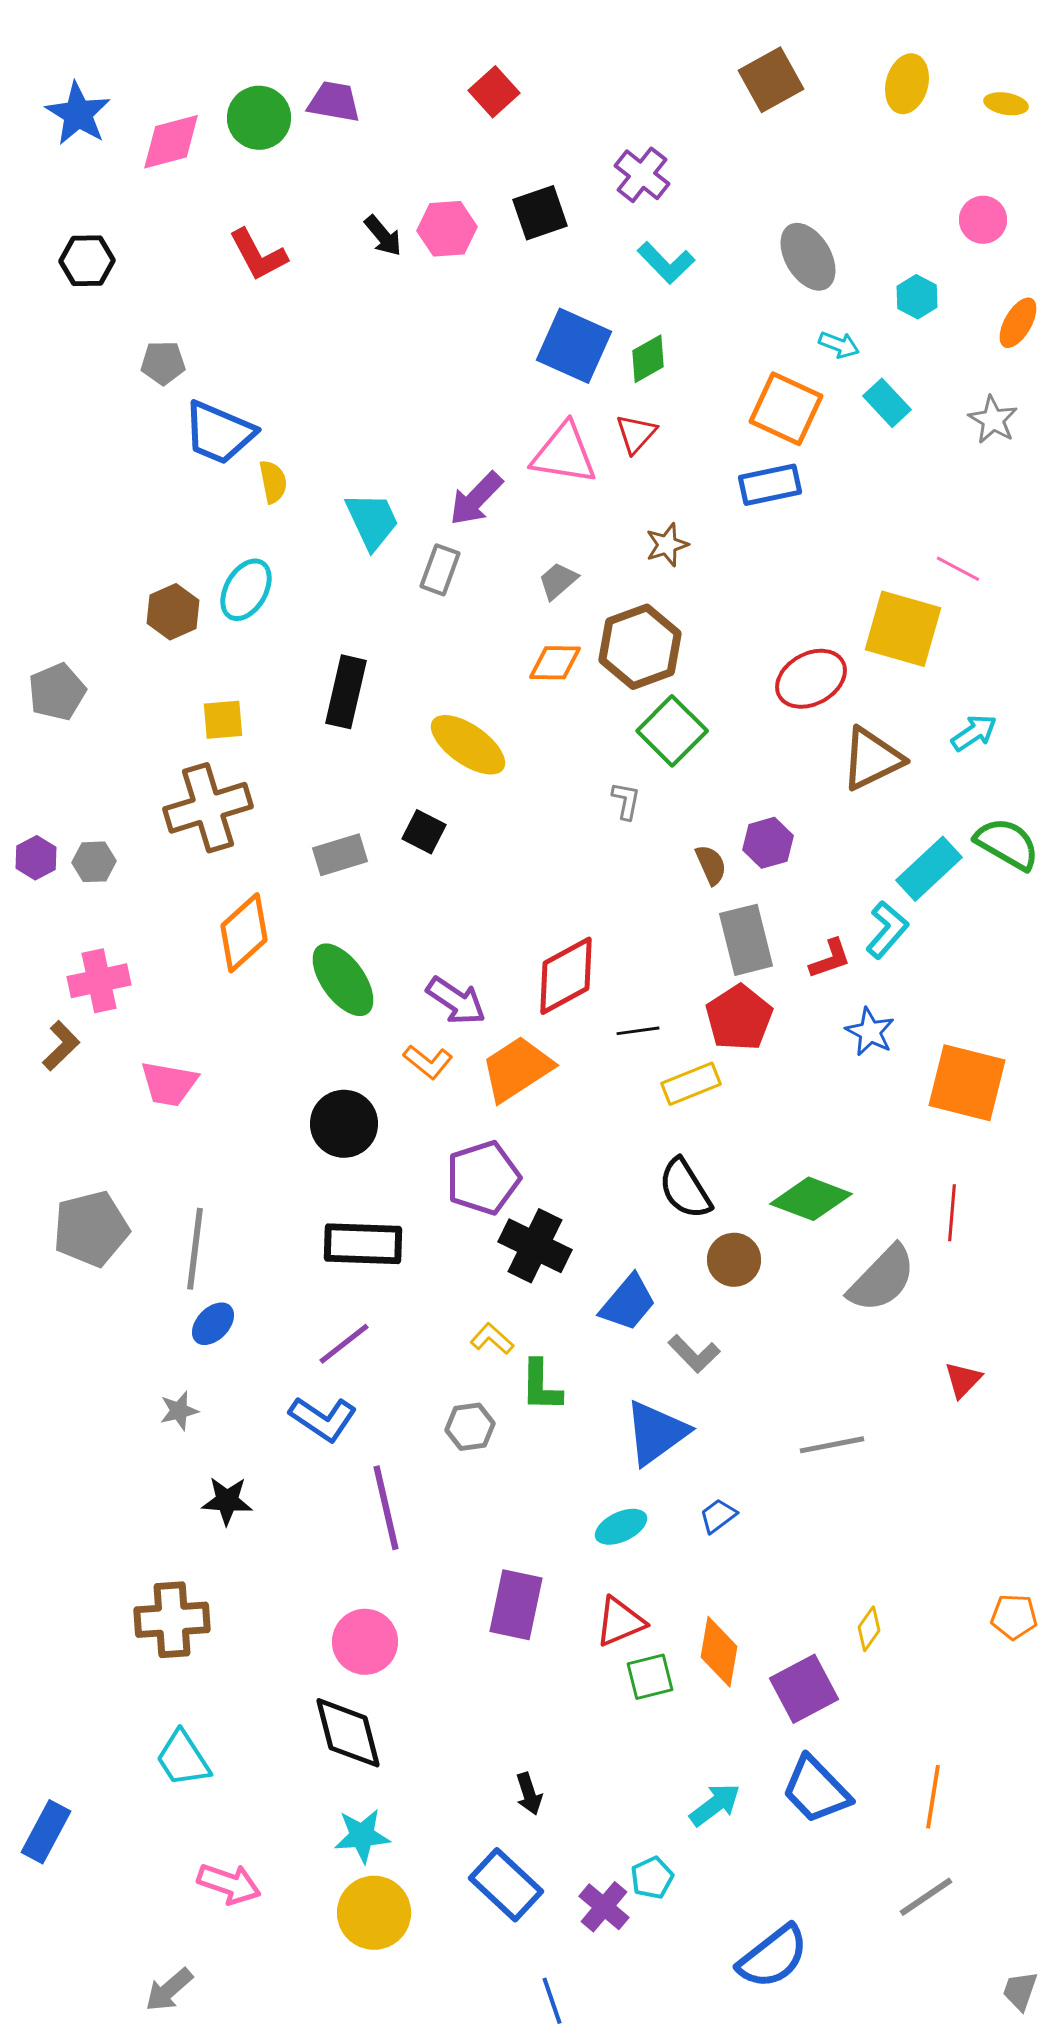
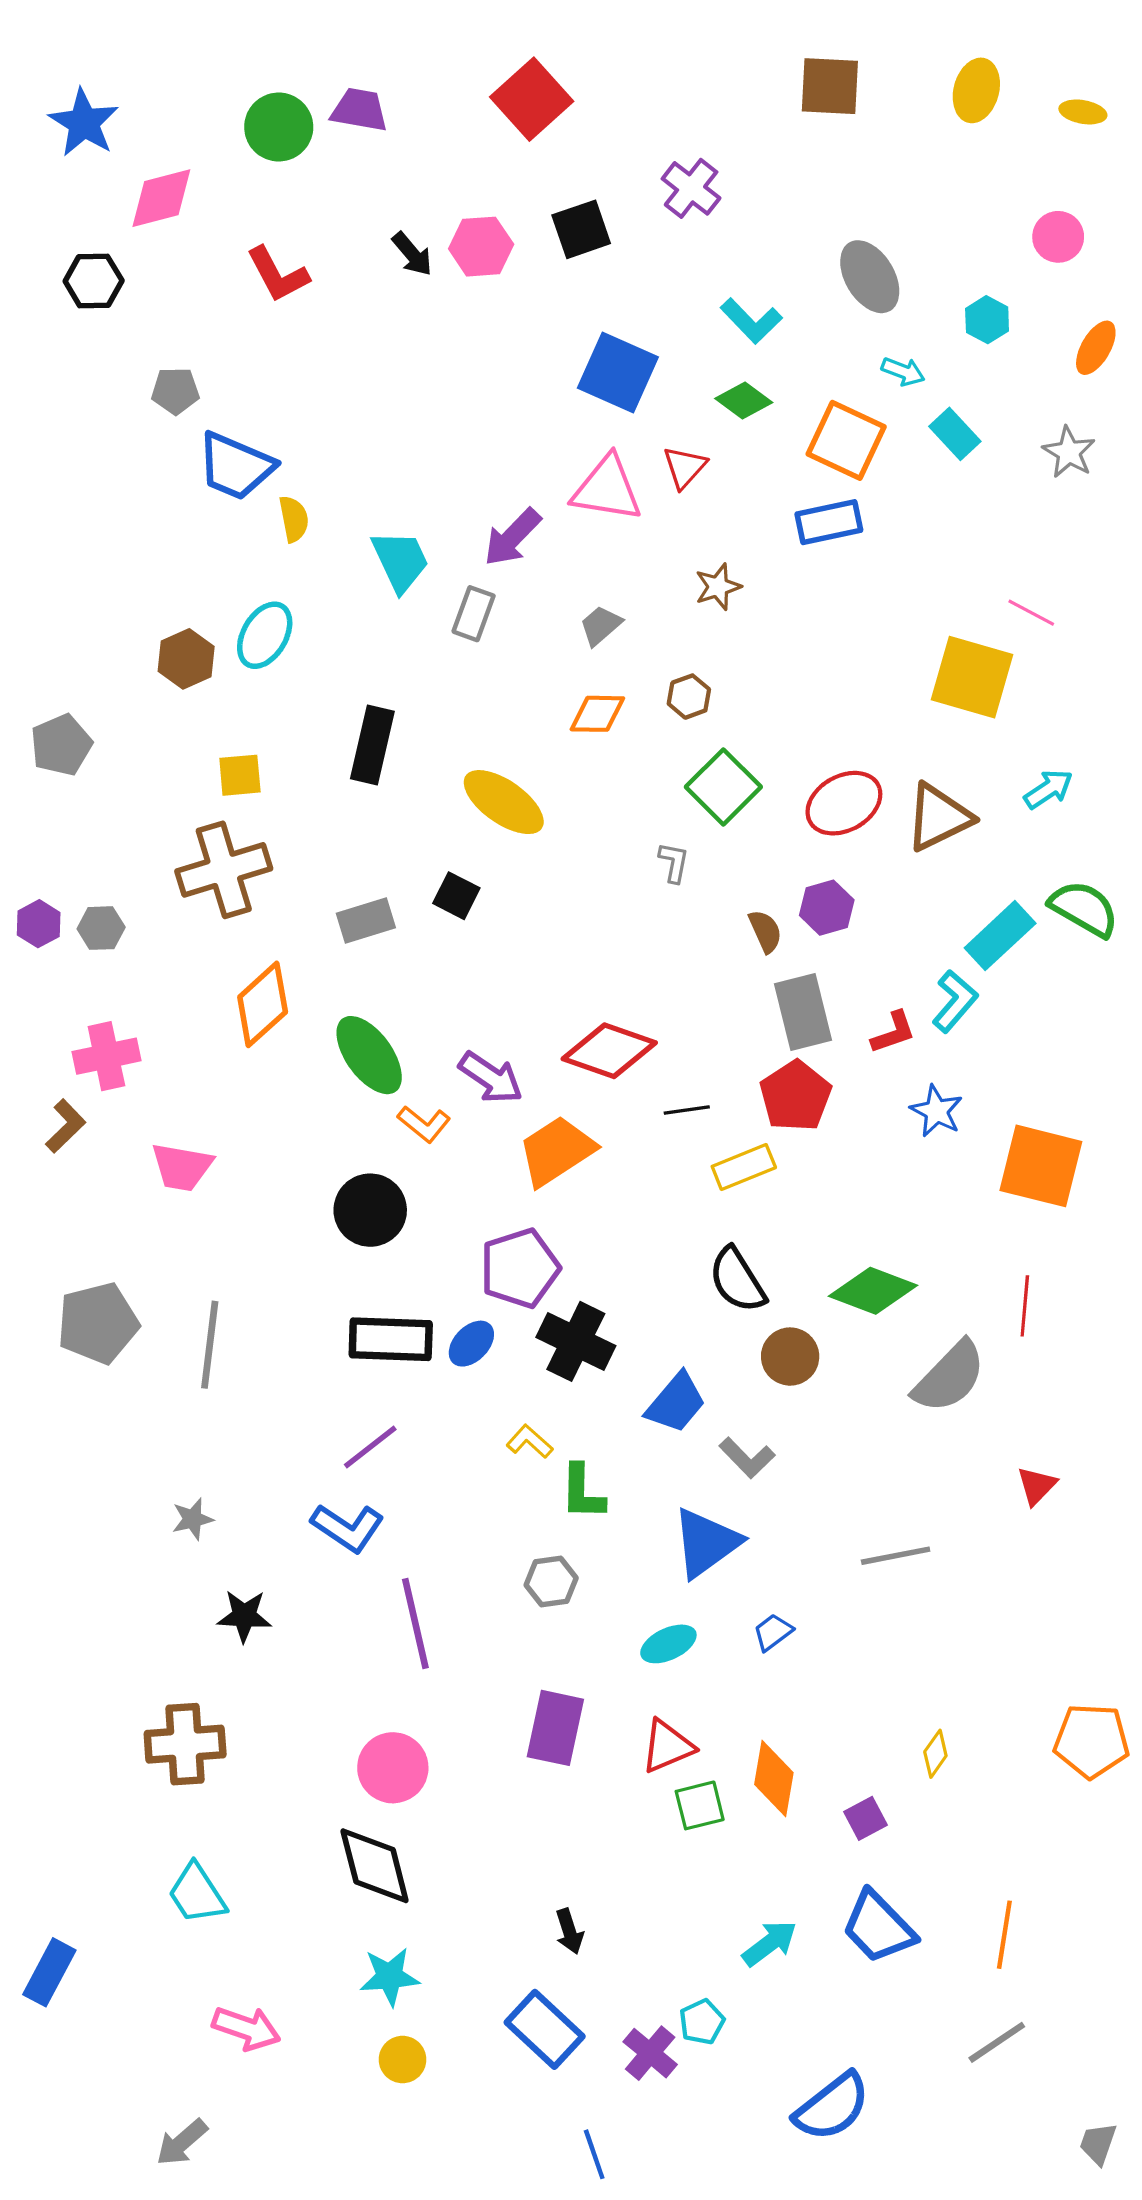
brown square: (771, 80) -> (830, 86), turned 32
red square: (494, 92) -> (532, 99), size x1.5
pink diamond: (171, 142) -> (161, 198), moved
cyan L-shape: (666, 263) -> (751, 321), moved
green diamond: (648, 359) -> (744, 400), moved, turned 66
brown hexagon: (640, 647) -> (689, 697), size x0.5
red ellipse: (811, 679) -> (844, 803), moved
red diamond: (566, 976) -> (609, 1051), turned 48
orange L-shape: (428, 1062) -> (424, 1124), moved
blue ellipse: (213, 1324) -> (471, 1344), moved
gray hexagon: (470, 1427) -> (551, 1582), moved
orange pentagon: (1014, 1617) -> (1092, 1741), size x1.5
purple square: (804, 1689) -> (865, 1818), size x0.6
yellow circle: (374, 1913) -> (403, 2060), size x0.6

